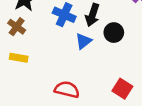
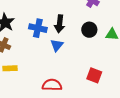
black circle: (114, 33) -> (89, 30), moved

